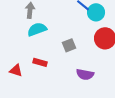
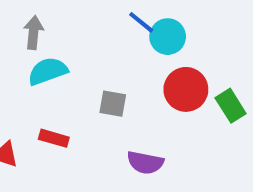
gray square: (69, 45) -> (113, 104), turned 32

